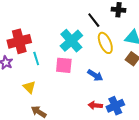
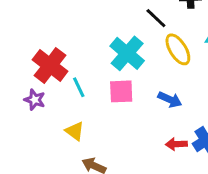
red cross: (19, 41) -> (50, 65), turned -30

